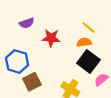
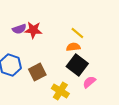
red star: (51, 38) -> (33, 30), moved
brown square: (32, 82) -> (37, 72), moved

